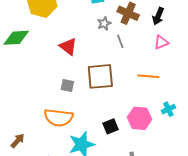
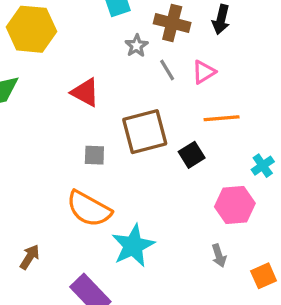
pink triangle: (161, 42) -> (204, 72), moved
orange semicircle: (58, 118) -> (89, 209), turned 32
pink hexagon: (139, 118) -> (235, 205), moved
black square: (111, 126) -> (192, 155), moved

